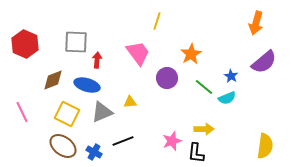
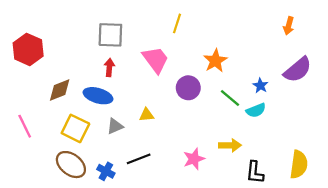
orange arrow: (256, 23) -> (289, 26), size x0.7
gray square: (76, 42) -> (110, 35), moved
gray triangle: (102, 112) -> (115, 126), size x0.7
black L-shape: (196, 153) -> (255, 172), moved

